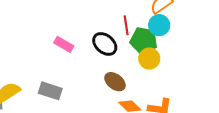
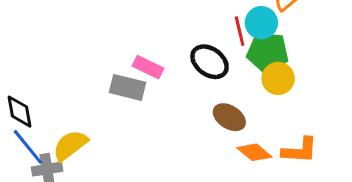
cyan circle: (159, 25) -> (261, 23), moved
gray rectangle: (50, 91) -> (128, 87), moved

